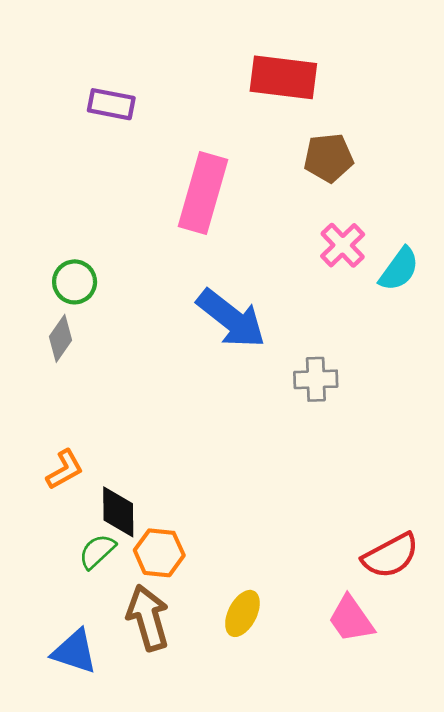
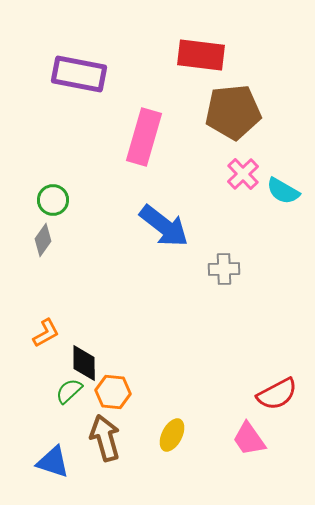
purple rectangle: (111, 104) -> (79, 74), size x1.6
brown pentagon: (329, 158) -> (233, 112), size x1.6
cyan semicircle: (399, 269) -> (283, 191), turned 84

